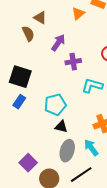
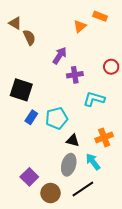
brown triangle: (40, 18) -> (15, 23), moved
brown semicircle: (28, 34) -> (29, 37), moved
blue rectangle: (19, 102) -> (31, 117), moved
black triangle: (61, 127) -> (73, 140), moved

